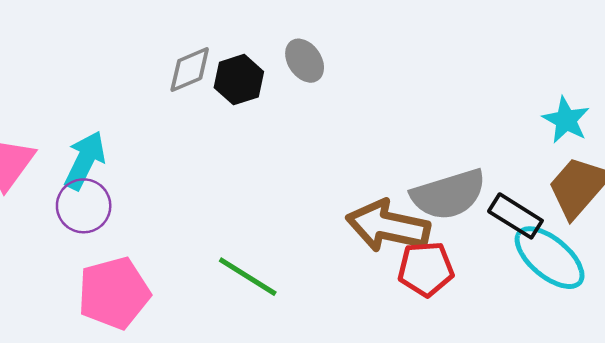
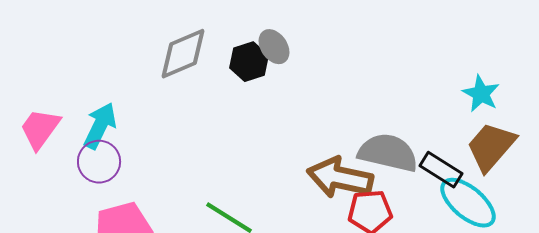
gray diamond: (190, 69) -> (183, 54), size x1.4
black hexagon: (239, 80) -> (249, 62), moved
gray semicircle: (449, 194) -> (388, 153), turned -150

